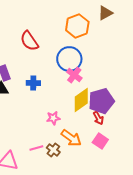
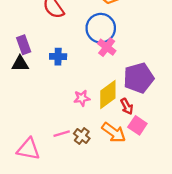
yellow diamond: (81, 100) -> (108, 95), moved
red arrow: (98, 118) -> (127, 106), moved
orange arrow: (71, 138) -> (114, 132), moved

